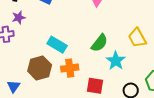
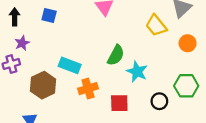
yellow trapezoid: (137, 38) -> (156, 25), moved
brown hexagon: (40, 68) -> (43, 85), moved

